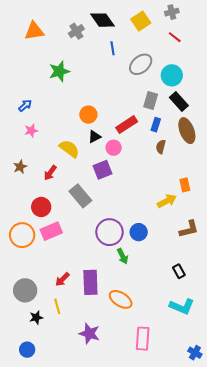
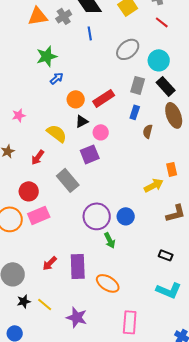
orange triangle: (34, 31) -> (38, 16), moved
blue line: (113, 48) -> (90, 33), moved
blue arrow: (25, 105) -> (57, 78), moved
red rectangle: (127, 125) -> (104, 98), moved
blue rectangle: (156, 125) -> (135, 112), moved
black rectangle: (179, 271) -> (166, 255), turned -40
yellow line: (57, 306) -> (45, 304), moved, turned -35

